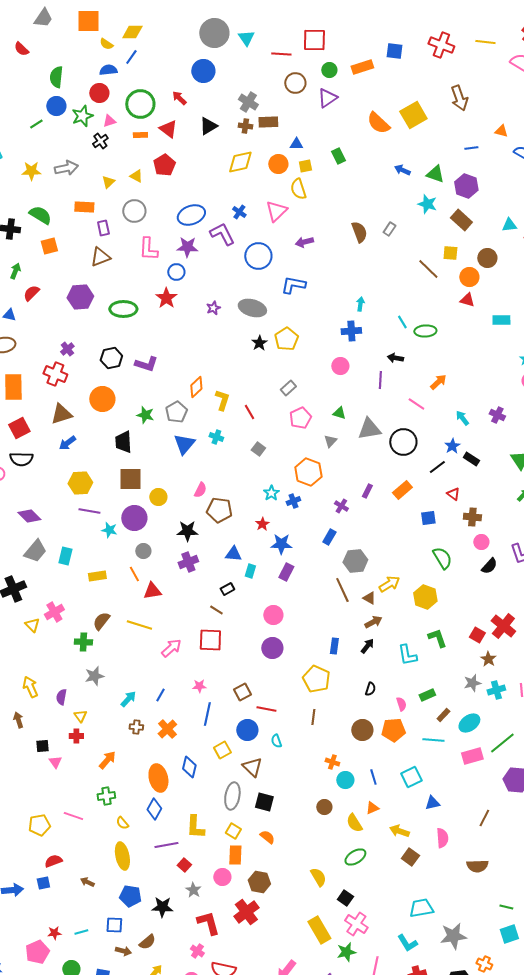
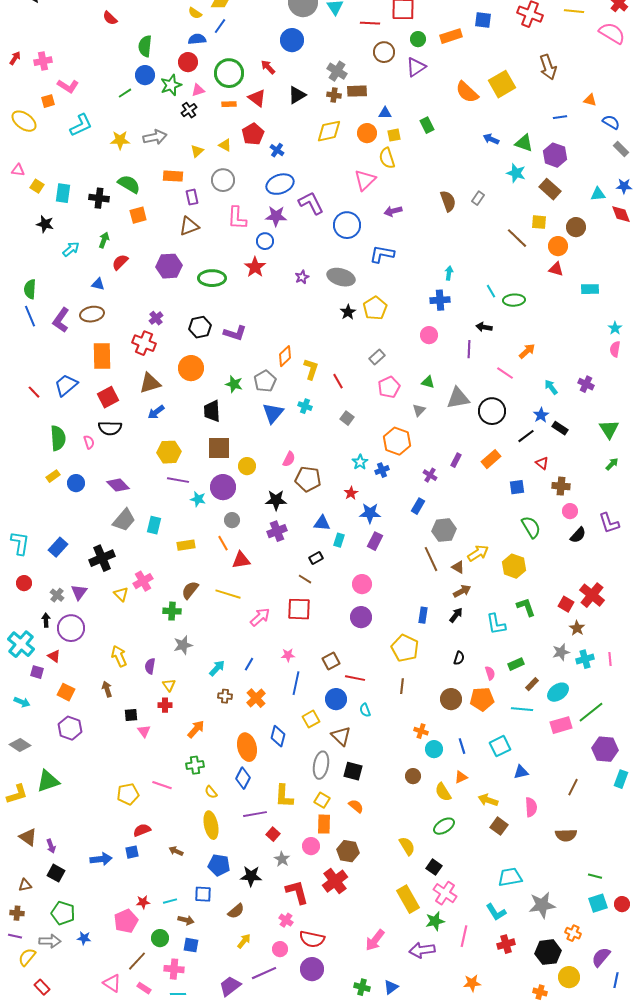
blue cross: (239, 212) -> (277, 150), moved
brown arrow: (123, 951) -> (186, 920), moved

